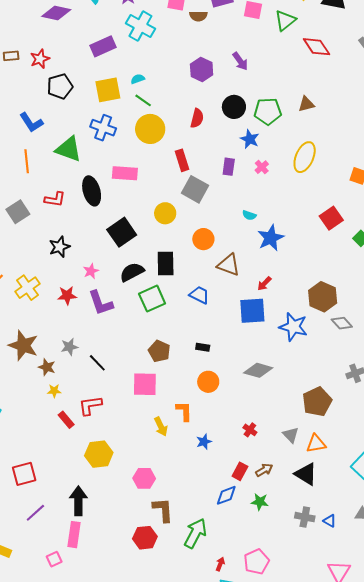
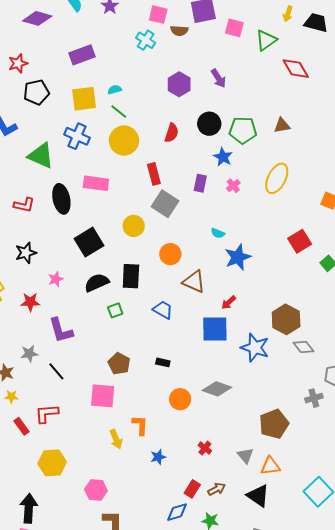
cyan cross: (140, 26) -> (146, 40), moved, size x0.7
green square: (152, 299) -> (115, 310), size x0.6
purple L-shape: (101, 303) -> (61, 330), moved
orange circle: (208, 382) -> (180, 399), moved

